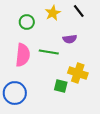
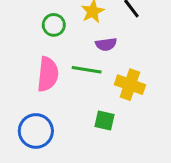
purple semicircle: (70, 39) -> (106, 44), moved
yellow cross: (78, 73) -> (130, 85), moved

